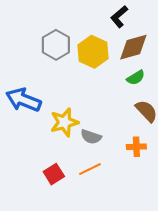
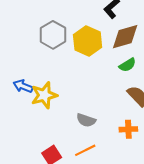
blue arrow: (23, 100) -> (23, 86), size x0.6
yellow star: (64, 122) -> (44, 95), moved

